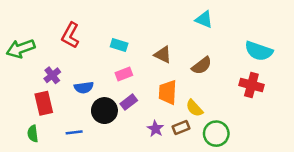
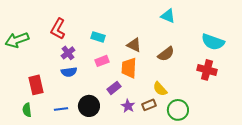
purple cross: (52, 75) -> (68, 53), moved
orange trapezoid: (168, 92) -> (129, 68), moved
purple rectangle: (129, 102) -> (114, 88), moved
black circle: (104, 111) -> (89, 106), moved

